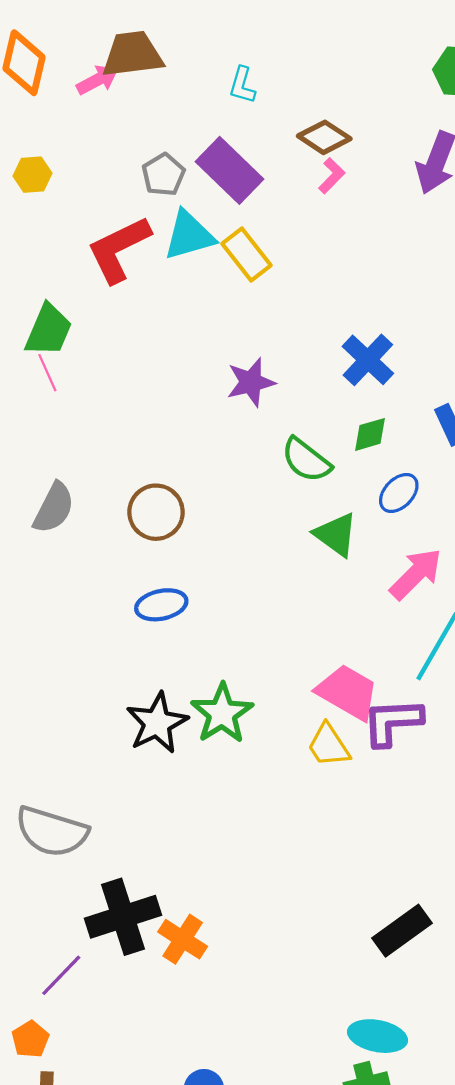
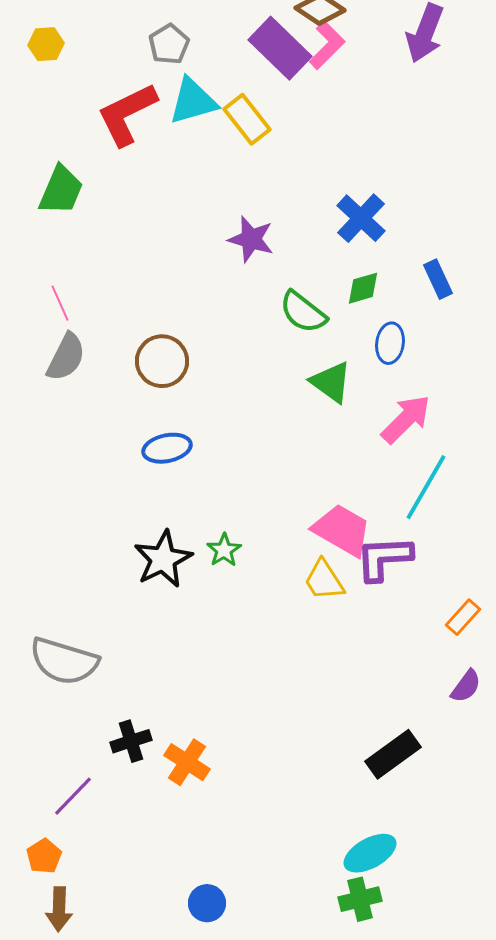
purple rectangle: (229, 170) -> (280, 48), moved
pink L-shape: (332, 176) -> (327, 45), size x1.4
pink line: (47, 373) -> (60, 303), moved
purple star: (251, 382) -> (251, 239), turned 30
blue ellipse: (399, 493) -> (390, 343), turned -36
green star: (222, 713) -> (224, 550), size x0.6
black cross: (123, 917) -> (131, 741), size x0.6
cyan ellipse: (377, 1036) -> (370, 853), turned -40

